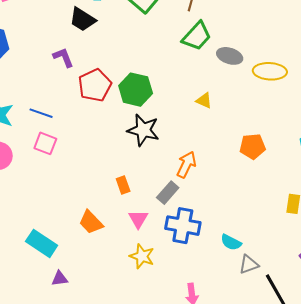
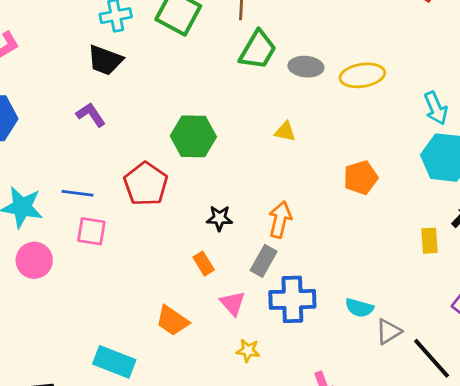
red pentagon: (95, 85) -> (146, 184), moved
black star: (143, 130) -> (219, 218), moved, size x0.6
yellow star: (142, 256) -> (248, 351), size x0.7

